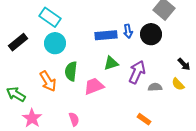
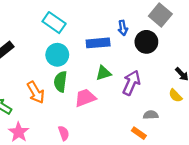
cyan rectangle: (50, 17) -> (54, 23), moved
blue arrow: (128, 31) -> (123, 28), moved
cyan circle: (55, 43) -> (57, 55), moved
gray semicircle: (155, 87) -> (151, 115), moved

